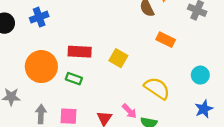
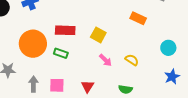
yellow semicircle: (157, 88) -> (132, 60), size x0.6
pink arrow: (129, 111) -> (105, 60), moved

